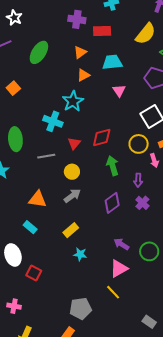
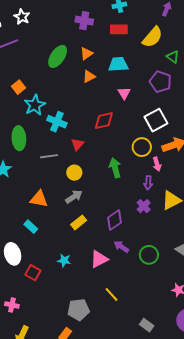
red rectangle: (102, 31) -> (119, 29), moved
green ellipse: (39, 52) -> (58, 56), moved
cyan star: (73, 101) -> (35, 105), moved
red diamond: (102, 138) -> (104, 121), moved
purple arrow: (138, 180) -> (148, 183), moved
purple diamond: (112, 203) -> (115, 220), moved
yellow rectangle: (71, 230) -> (79, 222), moved
cyan star: (80, 254) -> (64, 260), moved
pink triangle: (119, 269) -> (99, 259), moved

